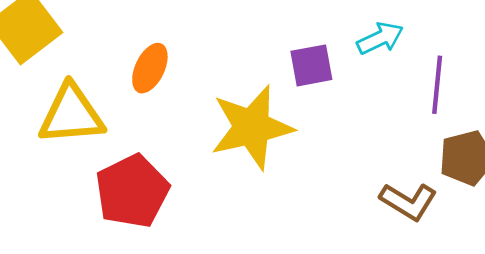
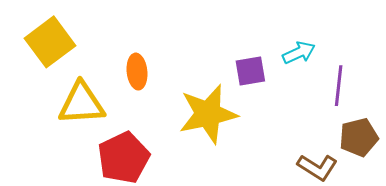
orange ellipse: (150, 68) -> (137, 72), turned -32

